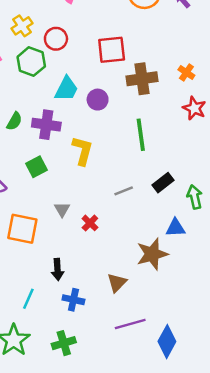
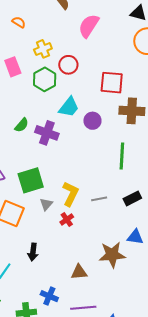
yellow L-shape: (83, 151) -> (70, 194), moved
green square: (37, 167) -> (31, 180), moved, size x1.5
brown triangle: (117, 283) -> (79, 272), turned 30
blue cross: (73, 300) -> (49, 296), moved

